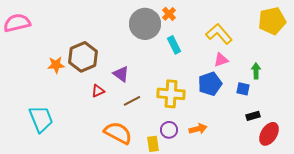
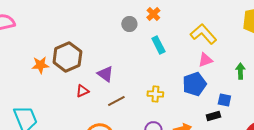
gray circle: (145, 24) -> (129, 24), size x0.5
blue square: (243, 89) -> (224, 100), moved
yellow cross: (171, 94) -> (155, 94), size x0.6
black rectangle: (253, 116) -> (213, 116), moved

